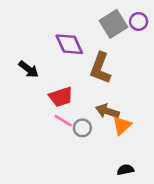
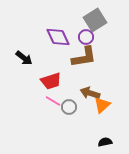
purple circle: (139, 21) -> (86, 37), moved
brown L-shape: (100, 68) -> (84, 57), turned -120

